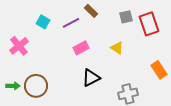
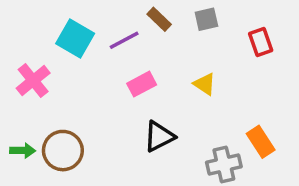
gray square: (126, 17) -> (206, 19), moved
cyan square: (43, 22) -> (75, 38), size x1.5
red rectangle: (149, 24) -> (261, 42), size x0.7
orange rectangle: (159, 70) -> (261, 142), moved

